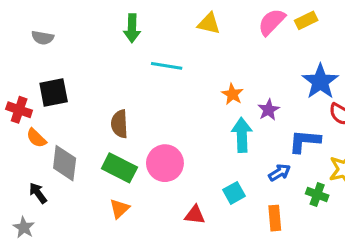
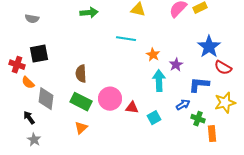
green arrow: (132, 28) -> (89, 13), turned -96
cyan line: (167, 66) -> (126, 39), moved
green cross: (317, 195) -> (198, 119), moved
red triangle: (195, 215) -> (132, 108), moved
orange rectangle: (275, 218) -> (212, 134), moved
gray star: (24, 227) -> (34, 140), moved

